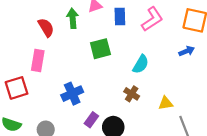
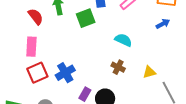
green square: (100, 49) -> (86, 18), moved
cyan semicircle: (141, 64) -> (123, 40), turned -90
red square: (16, 88) -> (37, 73), moved

